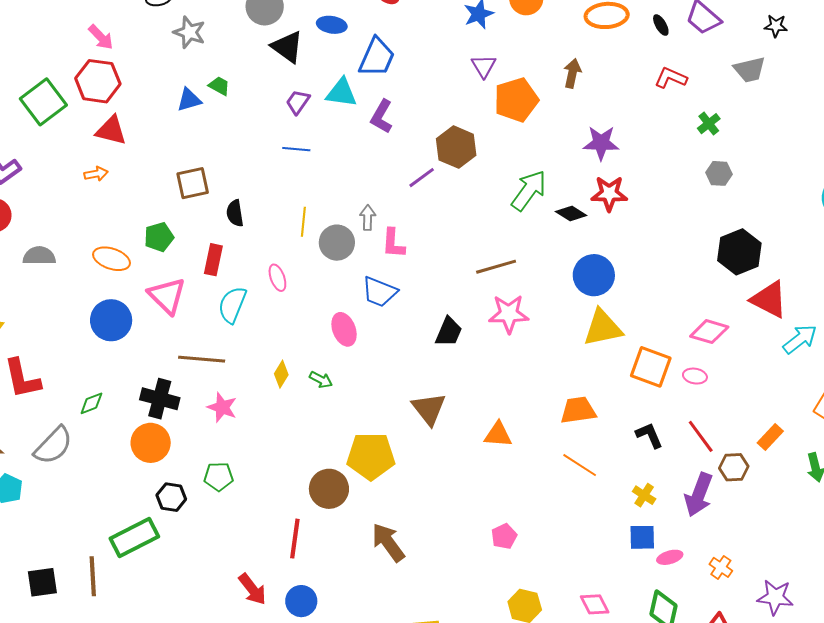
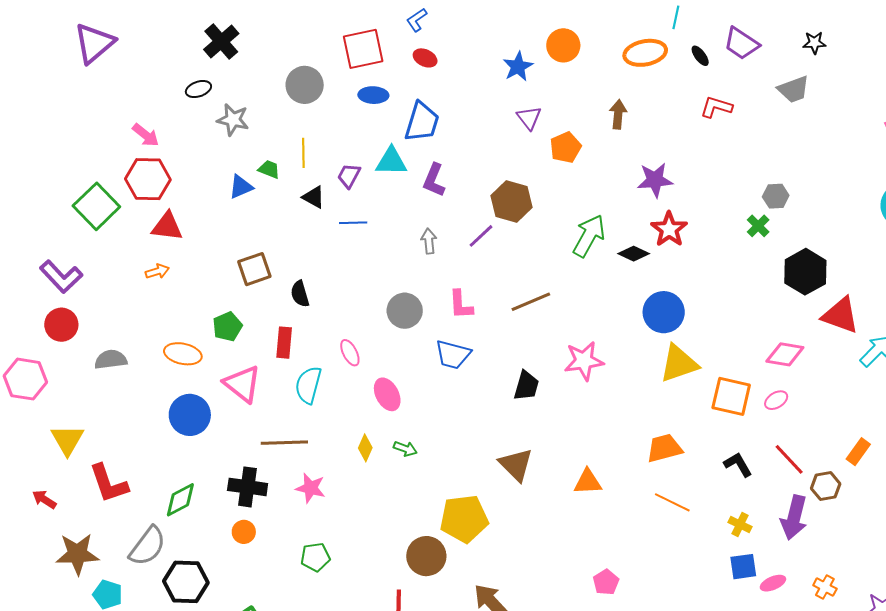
black triangle: (287, 47) -> (314, 197), moved, size x0.7
orange pentagon: (516, 100) -> (566, 147), size x0.7
green cross: (709, 124) -> (758, 226), moved
red star: (609, 194) -> (669, 229), turned -30
gray arrow: (368, 218) -> (429, 241), moved
yellow line: (303, 222) -> (303, 153), moved
brown line: (496, 267) -> (531, 302), moved
pink ellipse: (344, 329) -> (387, 394), moved
pink ellipse: (695, 376) -> (776, 400), turned -35
green diamond: (91, 403) -> (180, 500), size x1.4
orange circle: (151, 443) -> (244, 532), size x0.6
black hexagon: (171, 497) -> (186, 582), moved, size x1.5

